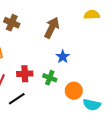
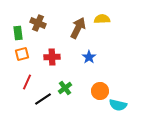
yellow semicircle: (92, 15) -> (102, 19), moved
red cross: (25, 74) -> (52, 57), moved
green cross: (50, 78) -> (65, 88), moved, turned 32

